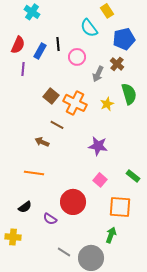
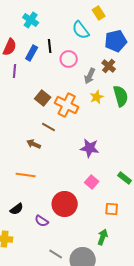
cyan cross: (32, 12) -> (31, 20), moved
yellow star: (107, 104) -> (97, 97), moved
orange square: (120, 207) -> (112, 209), size x0.6

